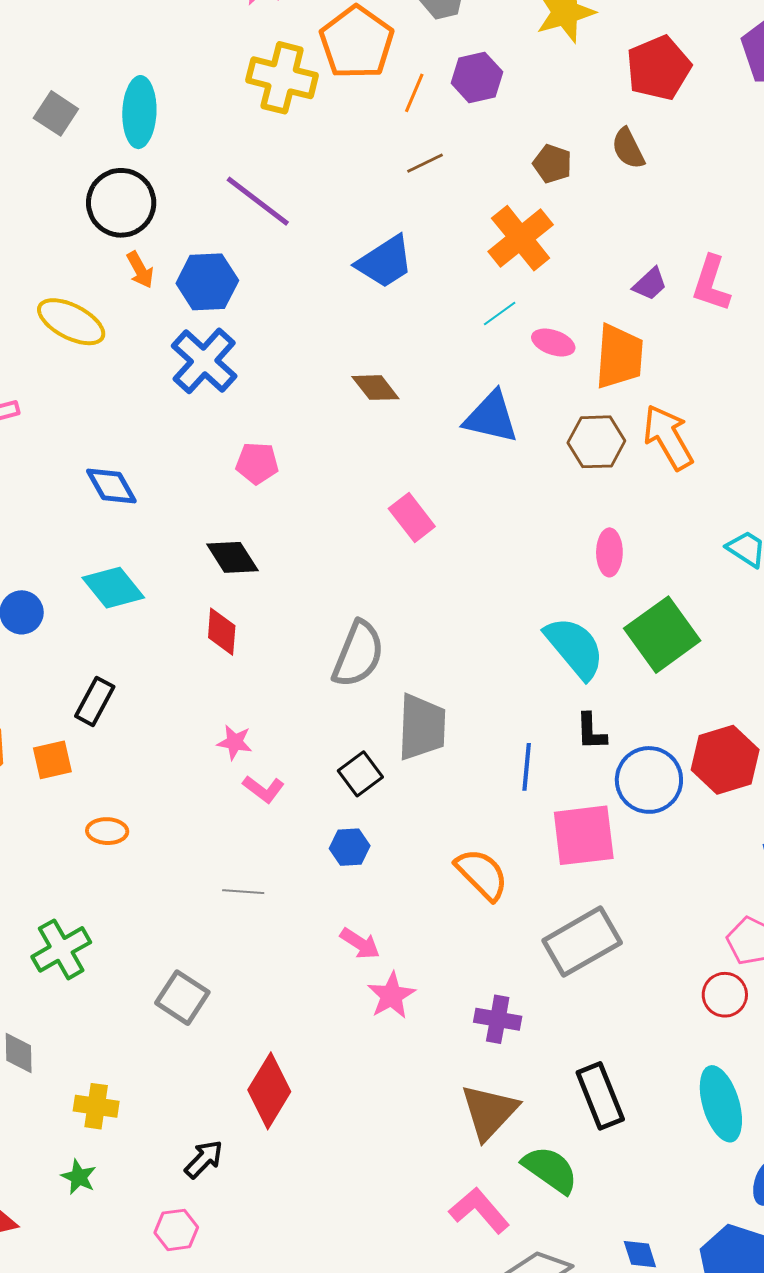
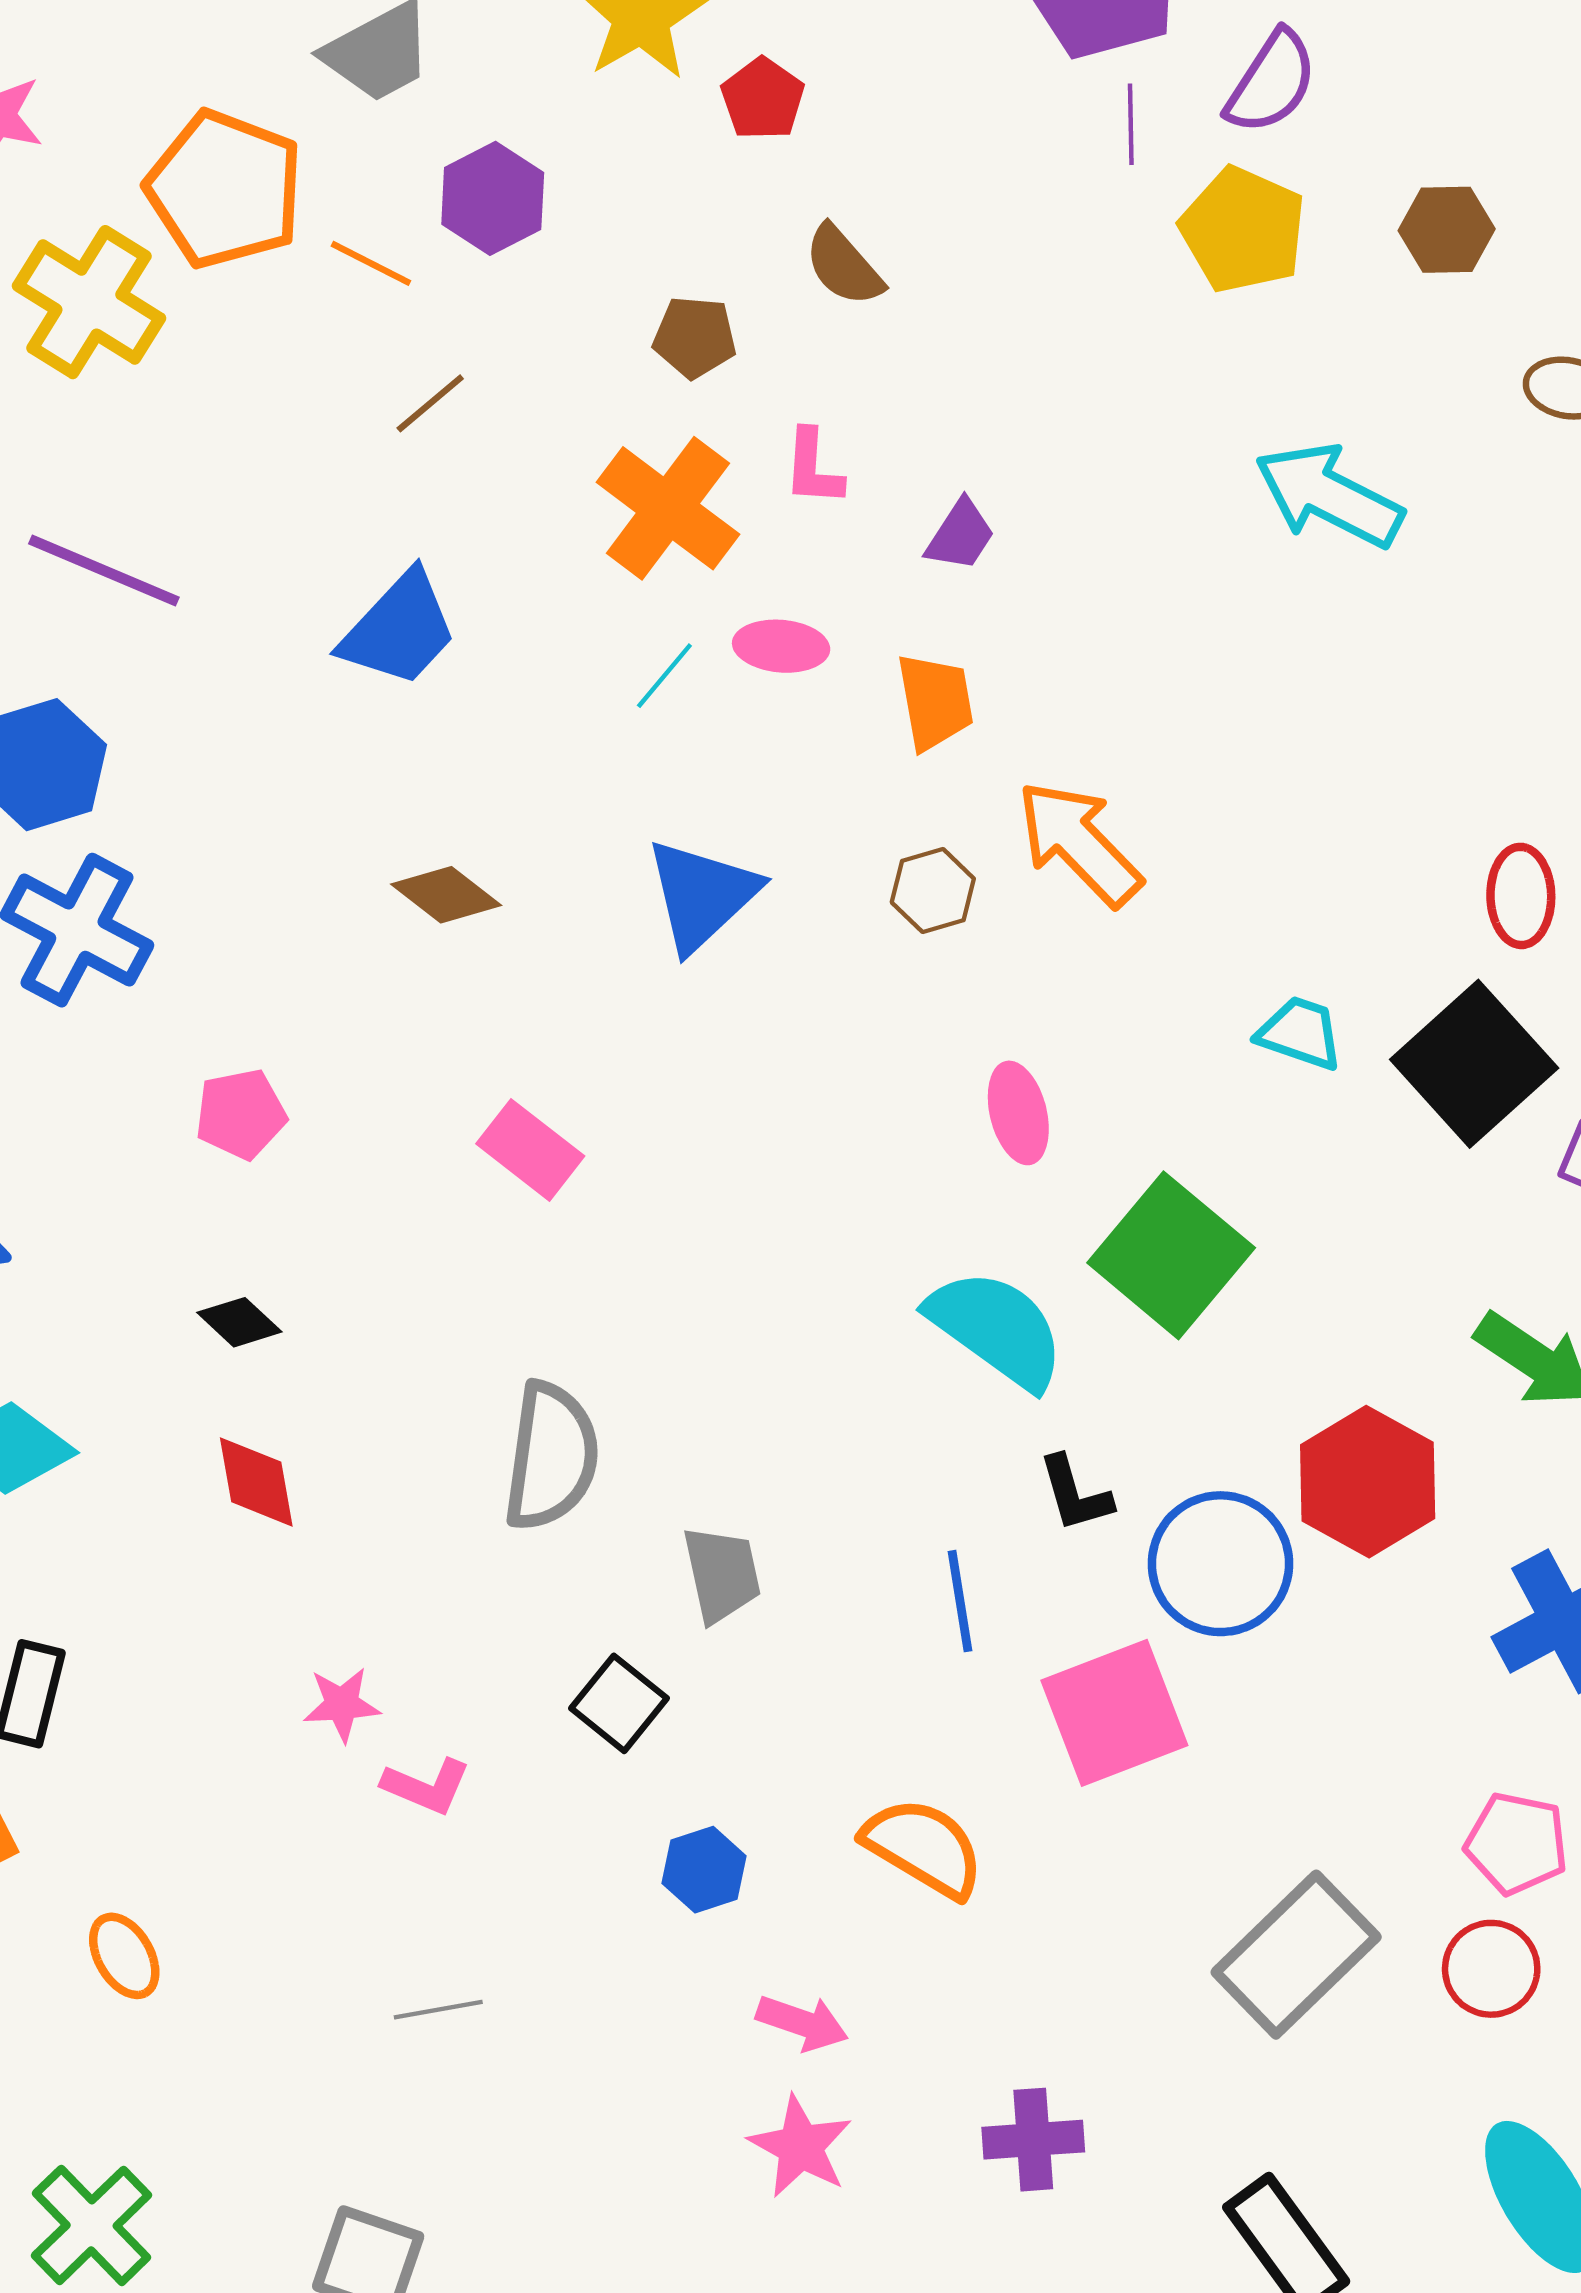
red pentagon: (659, 68) -> (763, 99), moved, size x0.6
yellow cross: (282, 78) -> (89, 302), turned 32
orange line: (414, 93) -> (371, 263), turned -72
pink L-shape: (711, 284) -> (813, 468), moved, size x0.7
pink ellipse: (553, 342) -> (781, 646), moved
orange trapezoid: (619, 357) -> (935, 702), size x0.7
blue triangle: (491, 417) -> (702, 895), turned -42
brown hexagon: (596, 442) -> (933, 890), size x0.7
pink rectangle: (412, 517) -> (530, 1150), moved
black diamond: (232, 557) -> (239, 1322), size x0.7
gray trapezoid: (422, 727) -> (722, 1574), size x0.7
orange ellipse: (107, 831) -> (124, 1956), turned 72
blue hexagon: (350, 847) -> (704, 1870), moved
gray rectangle: (582, 942) -> (1296, 1955), moved
pink arrow: (360, 943) -> (802, 2023), moved

